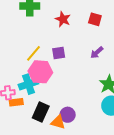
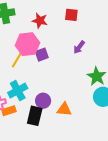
pink hexagon: (40, 72) -> (27, 44), moved
purple circle: (68, 115) -> (43, 101), moved
orange triangle: (58, 122) -> (64, 109), moved

